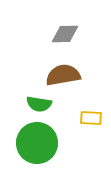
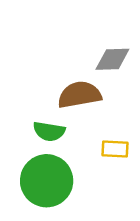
gray diamond: (65, 34) -> (112, 59), moved

